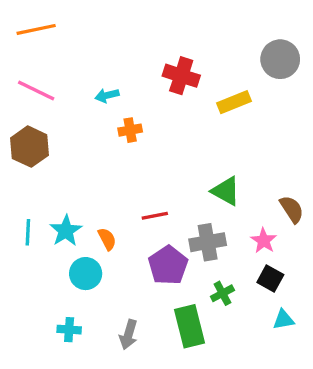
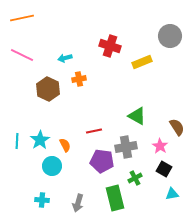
brown hexagon: (30, 147) -> (48, 89), moved
purple pentagon: (168, 265) -> (102, 161), turned -30

